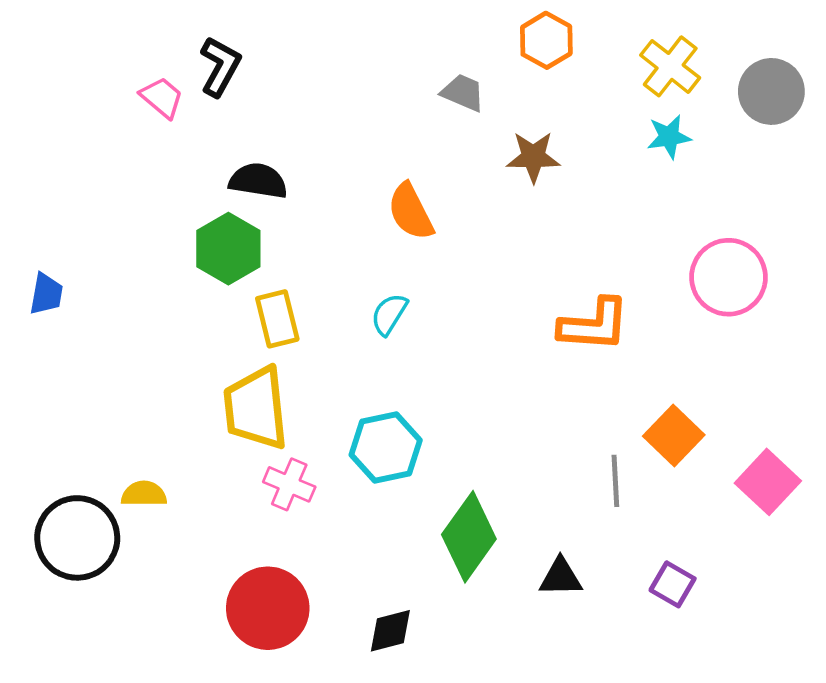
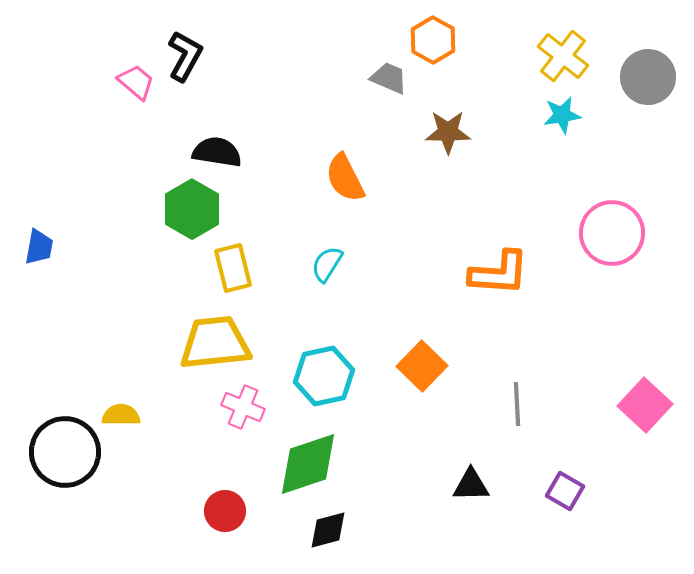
orange hexagon: (546, 40) -> (433, 40), moved
yellow trapezoid: (256, 408) -> (215, 343), turned 90
orange square: (674, 436) -> (422, 366), moved
green diamond: (469, 537) -> (308, 464), moved, turned 36
red circle: (268, 608) -> (225, 511), size x0.6

